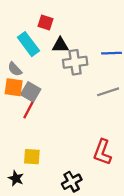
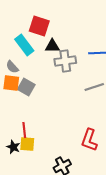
red square: (46, 22) -> (39, 26), size x1.5
red line: (28, 110) -> (24, 130), moved, turned -35
black star: (16, 178) -> (13, 147), moved

